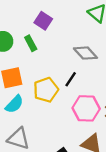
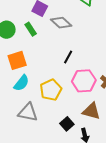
gray diamond: (85, 53) -> (61, 23), moved
yellow pentagon: (46, 90) -> (51, 90), moved

